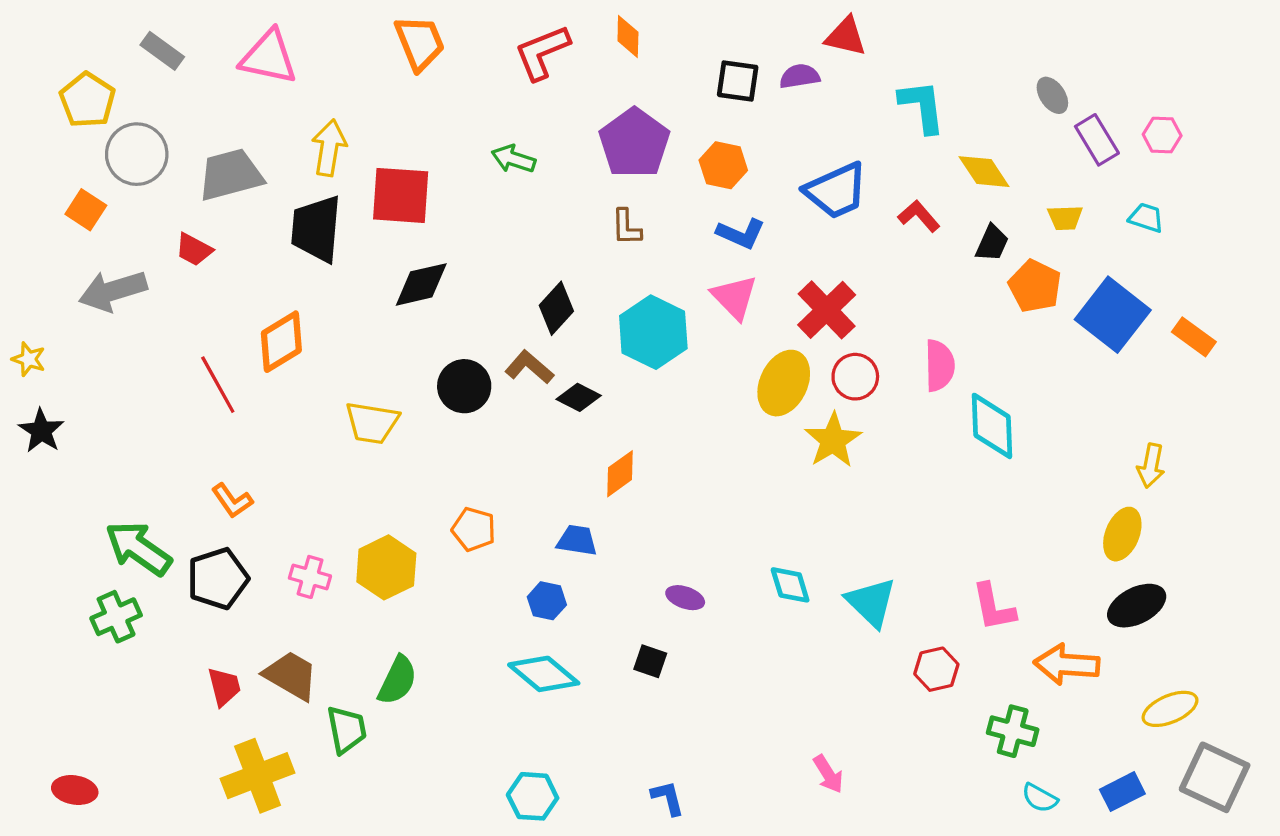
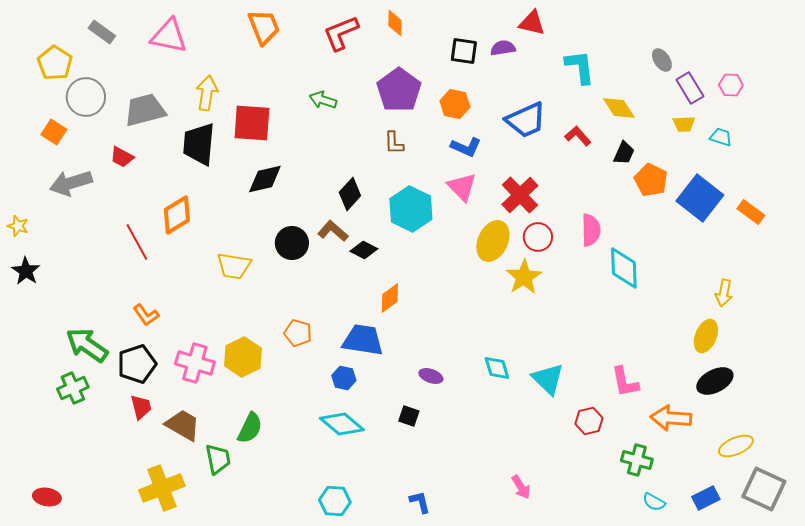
yellow trapezoid: (1065, 218) -> (684, 124), moved
blue trapezoid: (577, 540) -> (363, 340), size x1.6
pink cross: (310, 577) -> (195, 363), size x1.5
red trapezoid: (224, 687) -> (141, 407), moved

